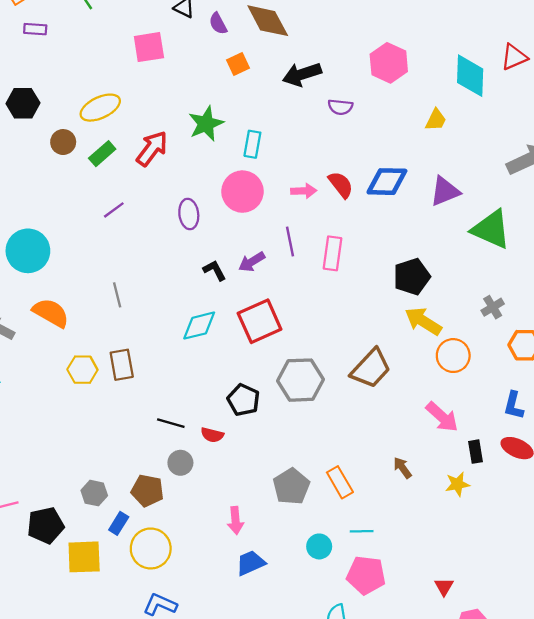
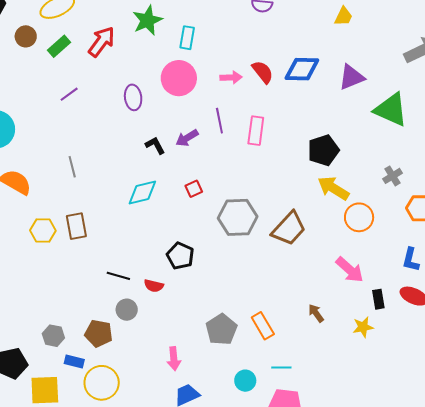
red square: (260, 321) -> (194, 189), size x0.5
gray hexagon: (300, 380) -> (238, 217), moved
blue rectangle: (119, 523) -> (74, 361), turned 72

